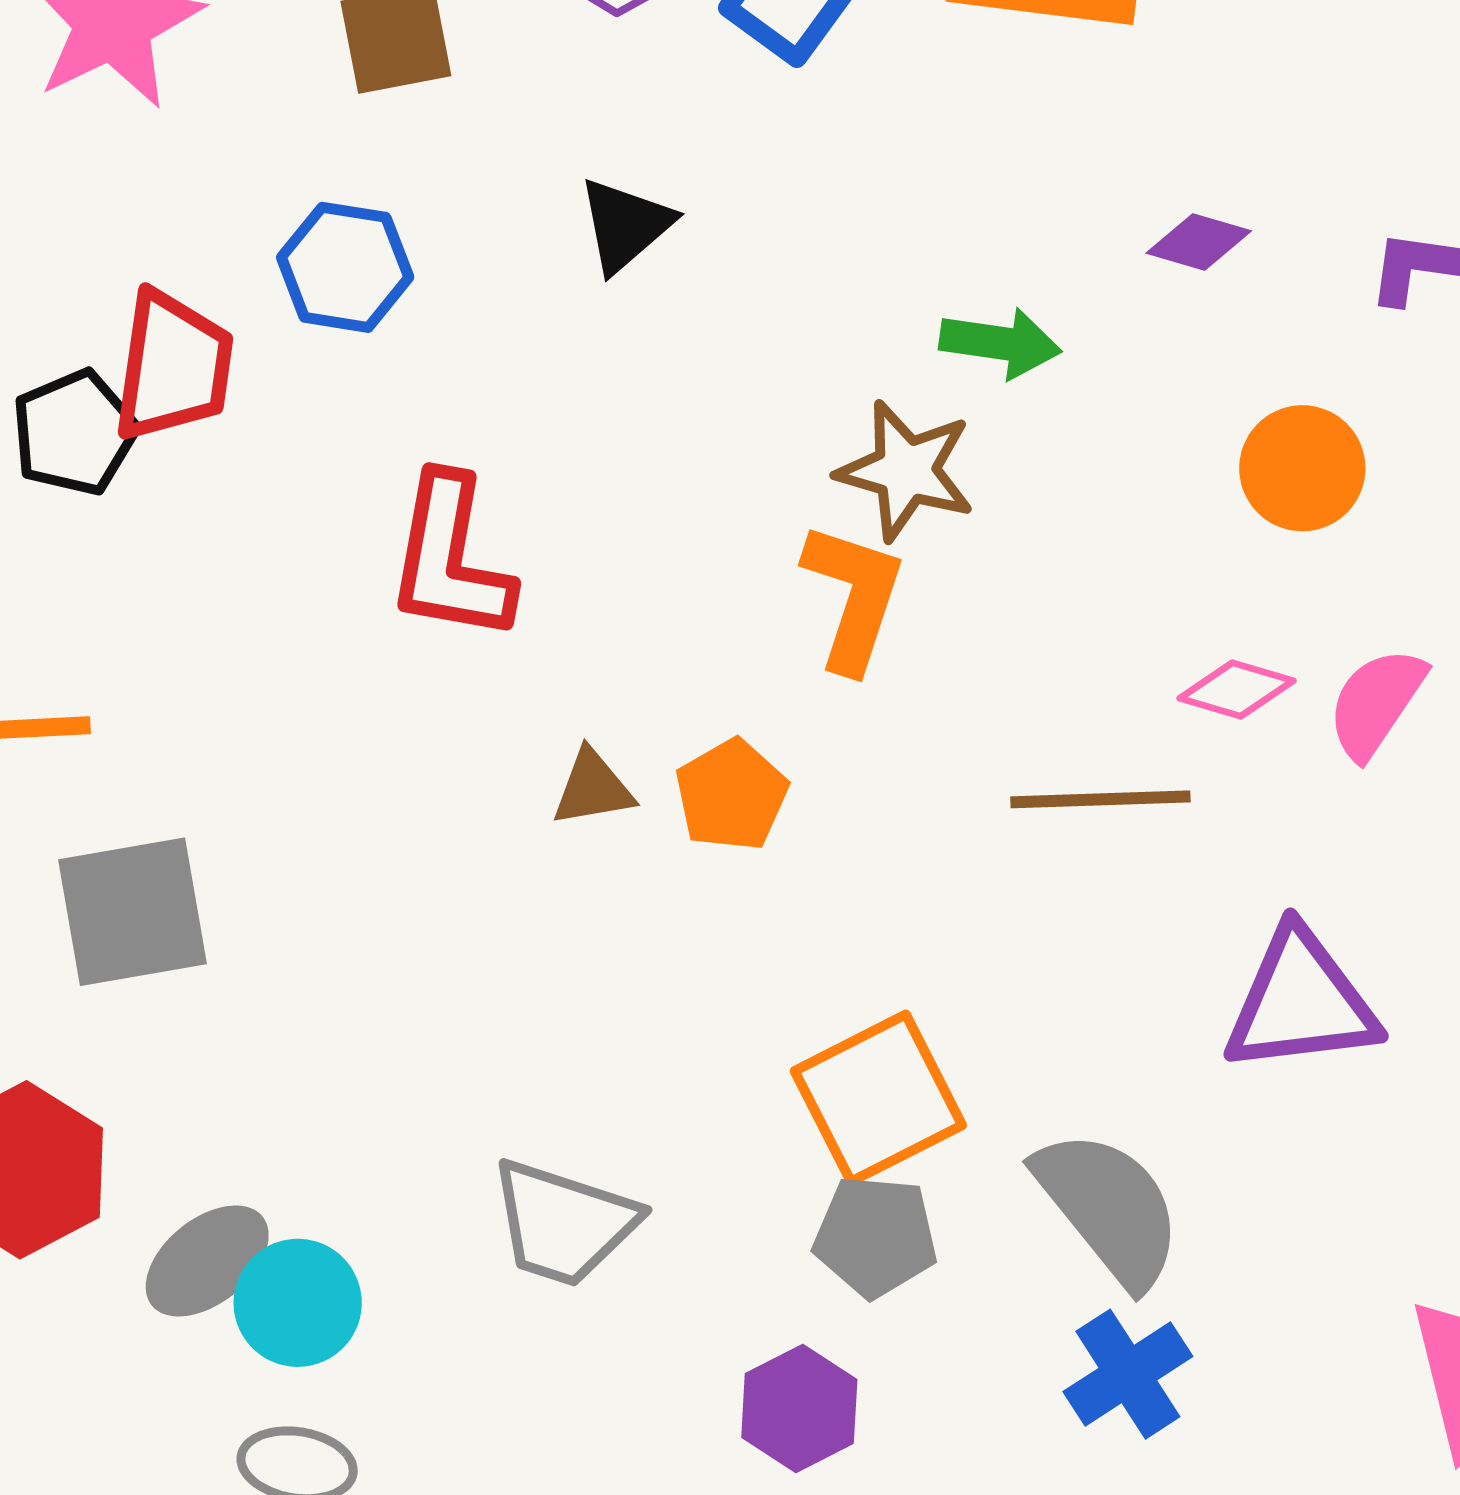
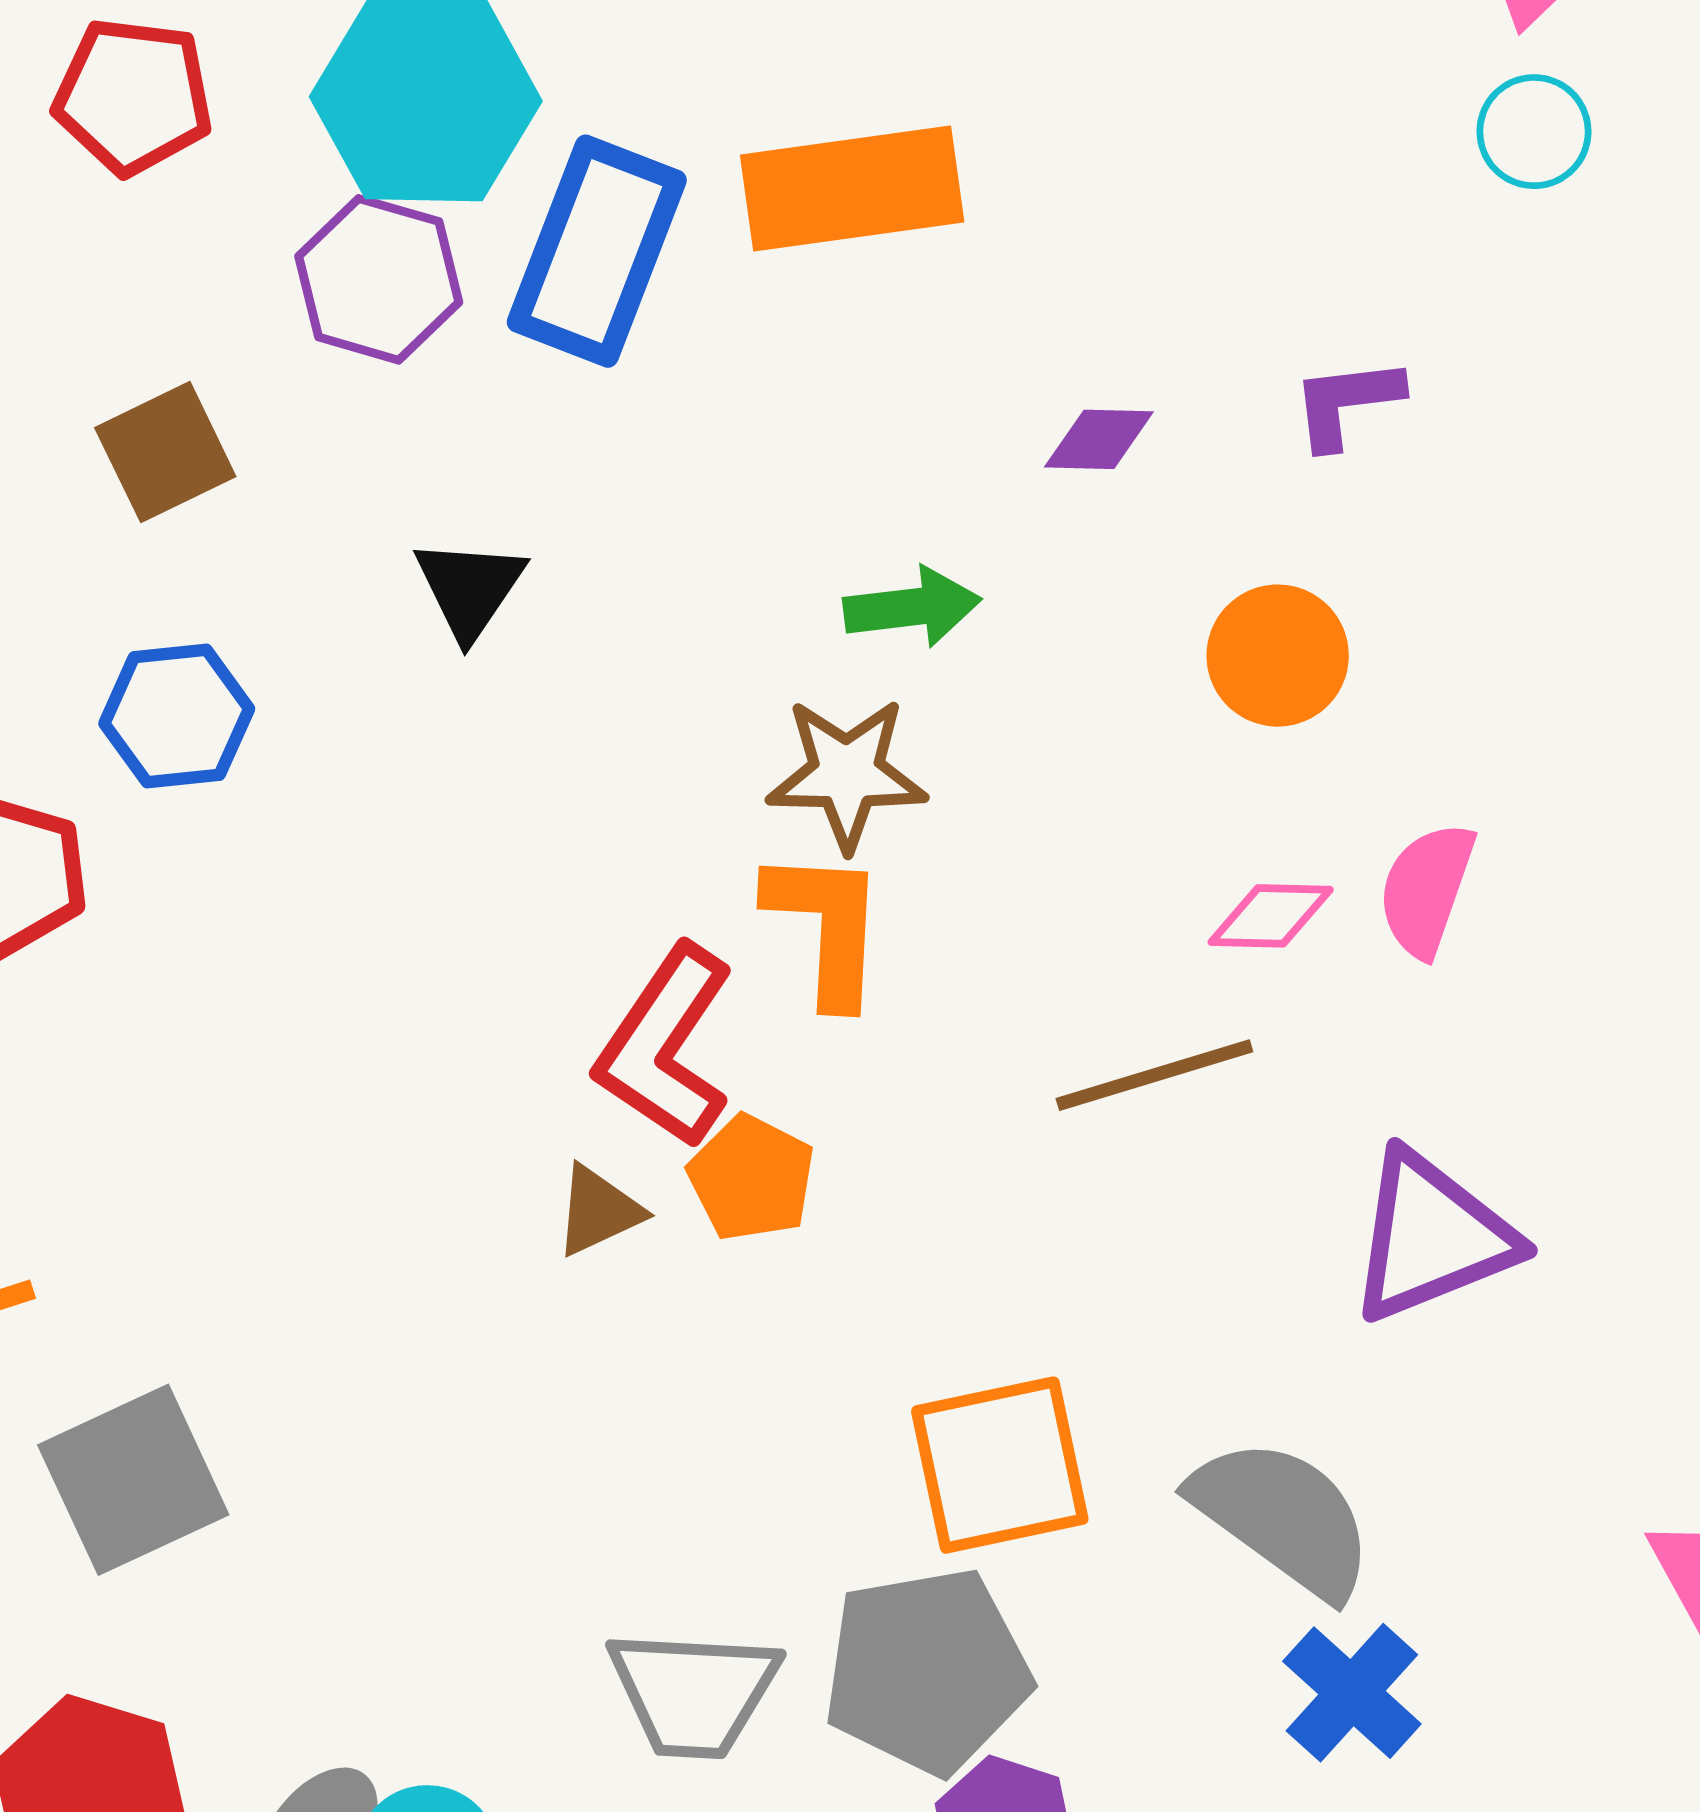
red L-shape: (450, 559) -> (665, 1046), moved, turned 39
orange square: (878, 1098) -> (1000, 1465), turned 30
gray pentagon: (875, 1236) -> (927, 1671), moved, size x1.5

